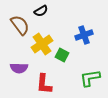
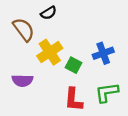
blue cross: (84, 35) -> (103, 53), moved
red L-shape: (44, 84) -> (73, 100), moved

